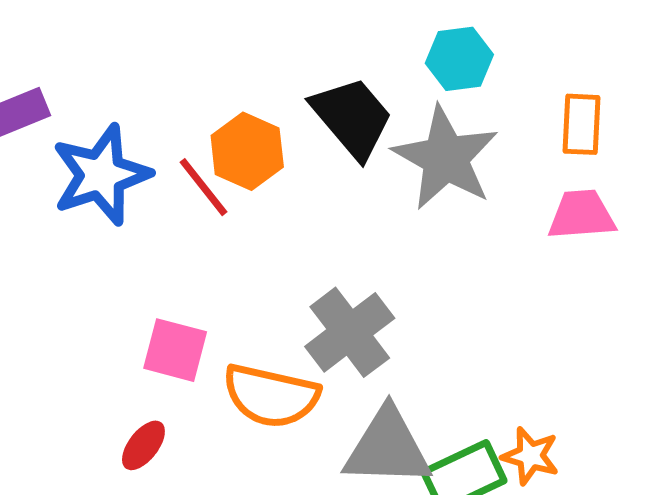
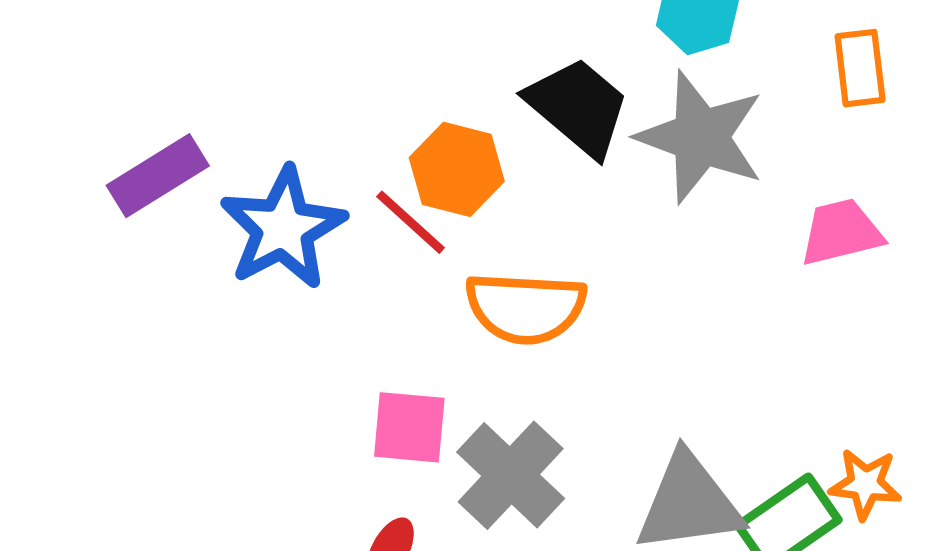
pink trapezoid: (582, 215) -> (841, 232), moved
gray cross: (350, 332) -> (511, 475), moved
orange semicircle: (271, 396) -> (526, 308), moved

